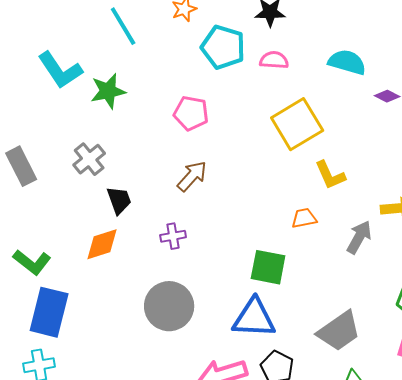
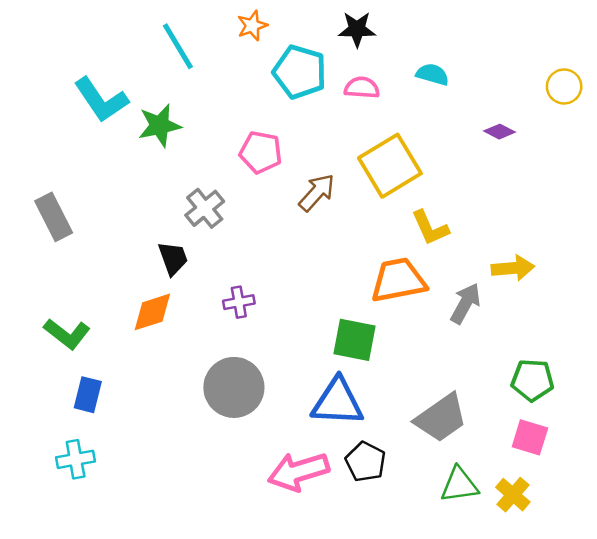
cyan semicircle: (347, 62) -> (433, 74), moved, size x0.7
gray cross: (89, 159) -> (205, 208), moved
brown arrow: (192, 176) -> (317, 192), moved
orange trapezoid: (304, 218) -> (398, 280), size x1.8
blue rectangle: (49, 312) -> (88, 395), size x0.6

